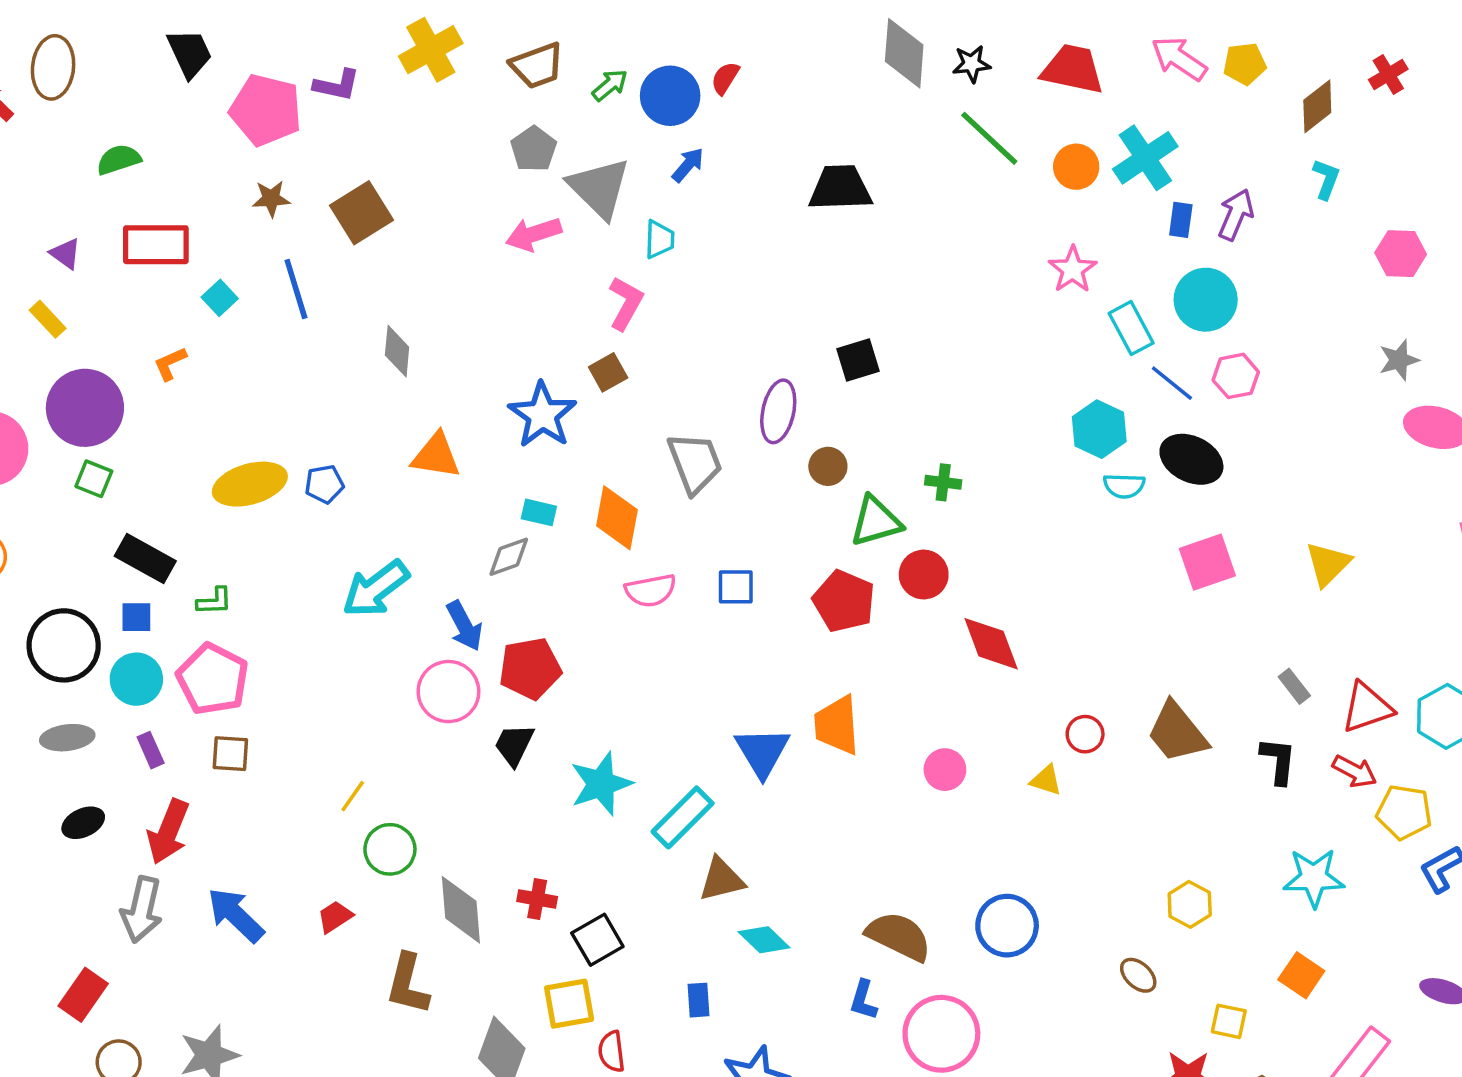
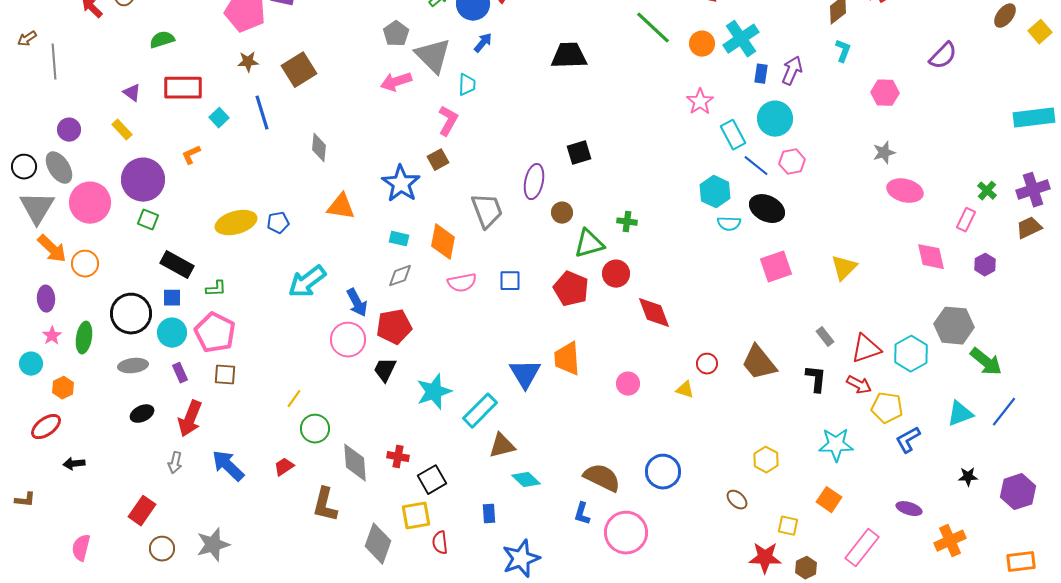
gray diamond: (509, 557) -> (400, 276), moved
gray arrow: (142, 910) -> (175, 463), size x0.6

